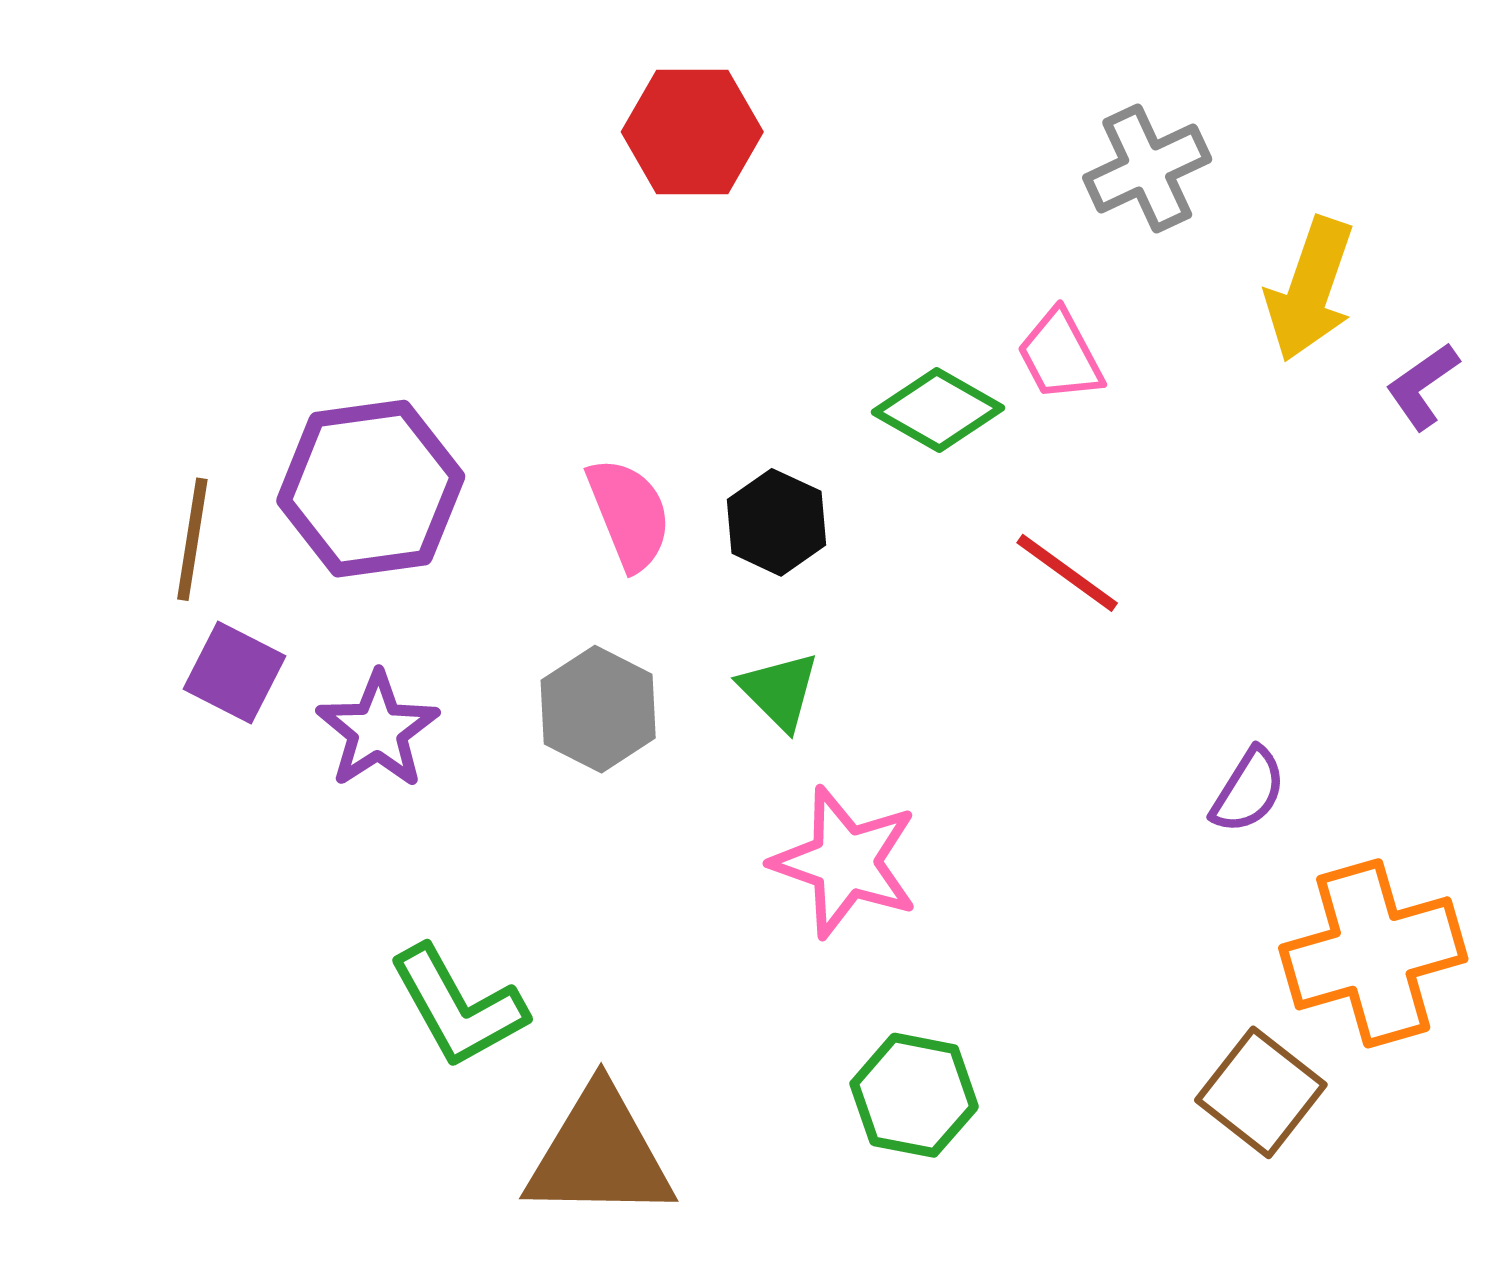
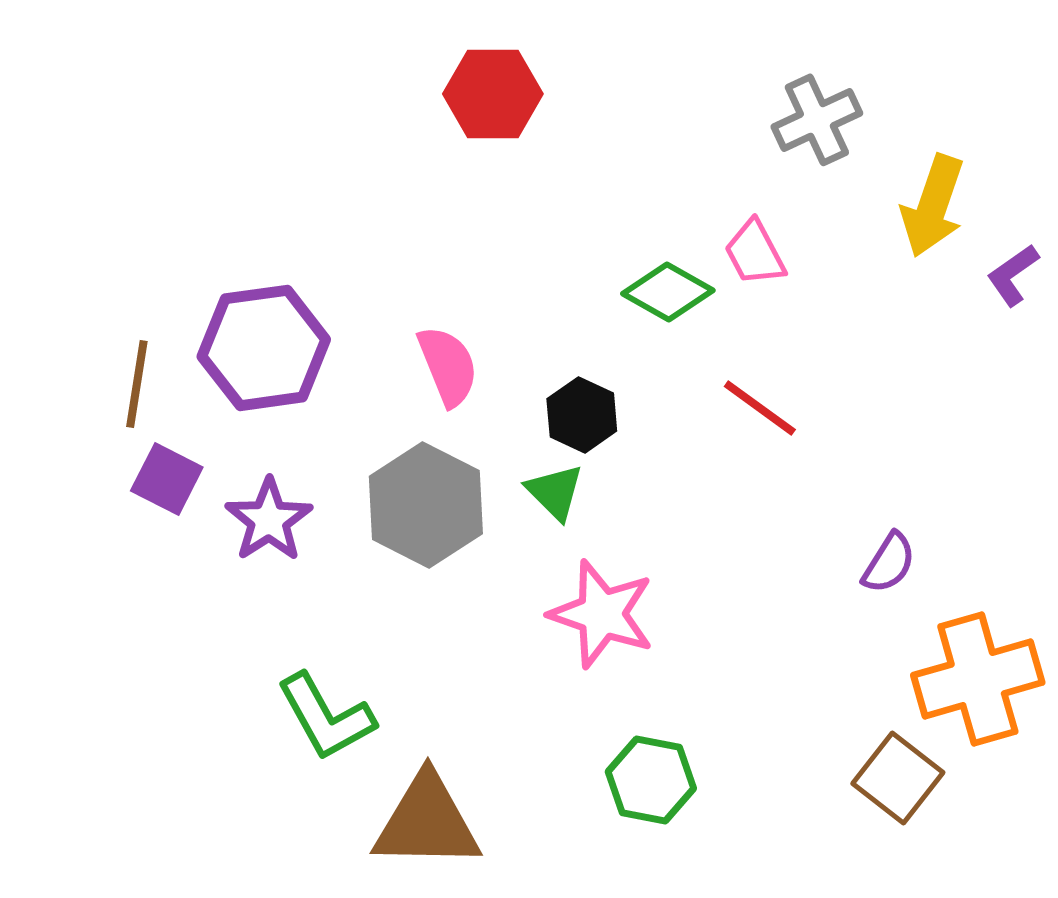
black hexagon: (776, 522) -> (582, 415), moved
gray hexagon: (598, 709) -> (426, 505), size x1.4

